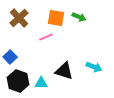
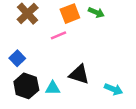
orange square: (56, 18) -> (70, 14), turned -30
cyan arrow: (94, 67) -> (113, 89), moved

